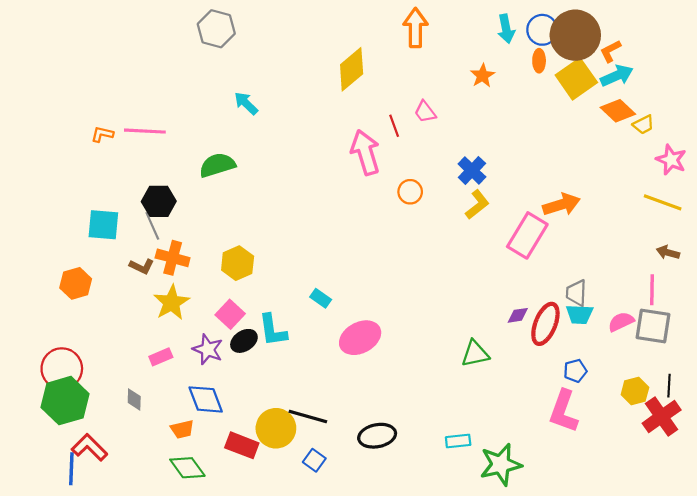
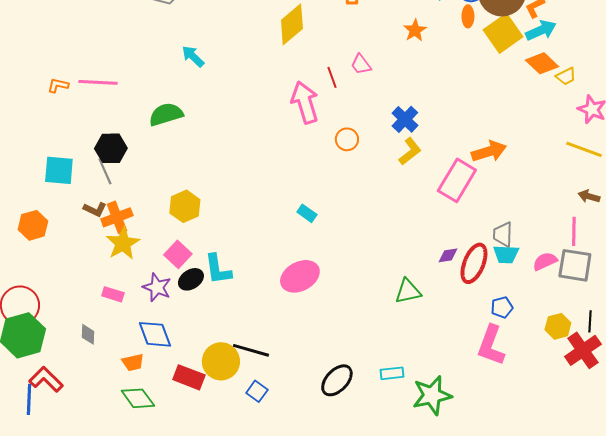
orange cross: (173, 258) -> (117, 217), moved, turned -36
cyan rectangle: (321, 298) -> (307, 213), moved
pink rectangle: (161, 357) -> (113, 294), turned 40
black ellipse: (377, 436) -> (337, 380), moved, turned -36

